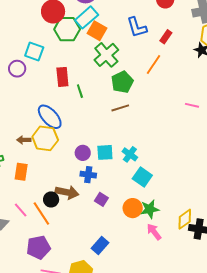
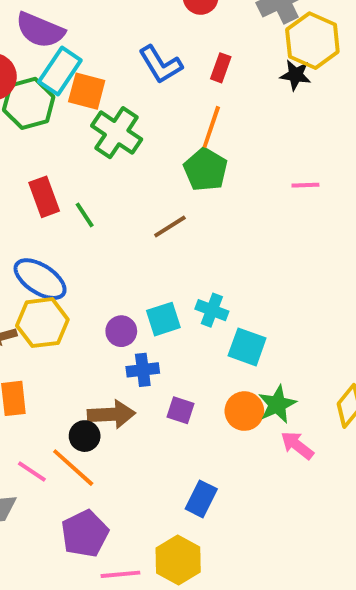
green pentagon: (122, 82) -> (206, 170), moved

